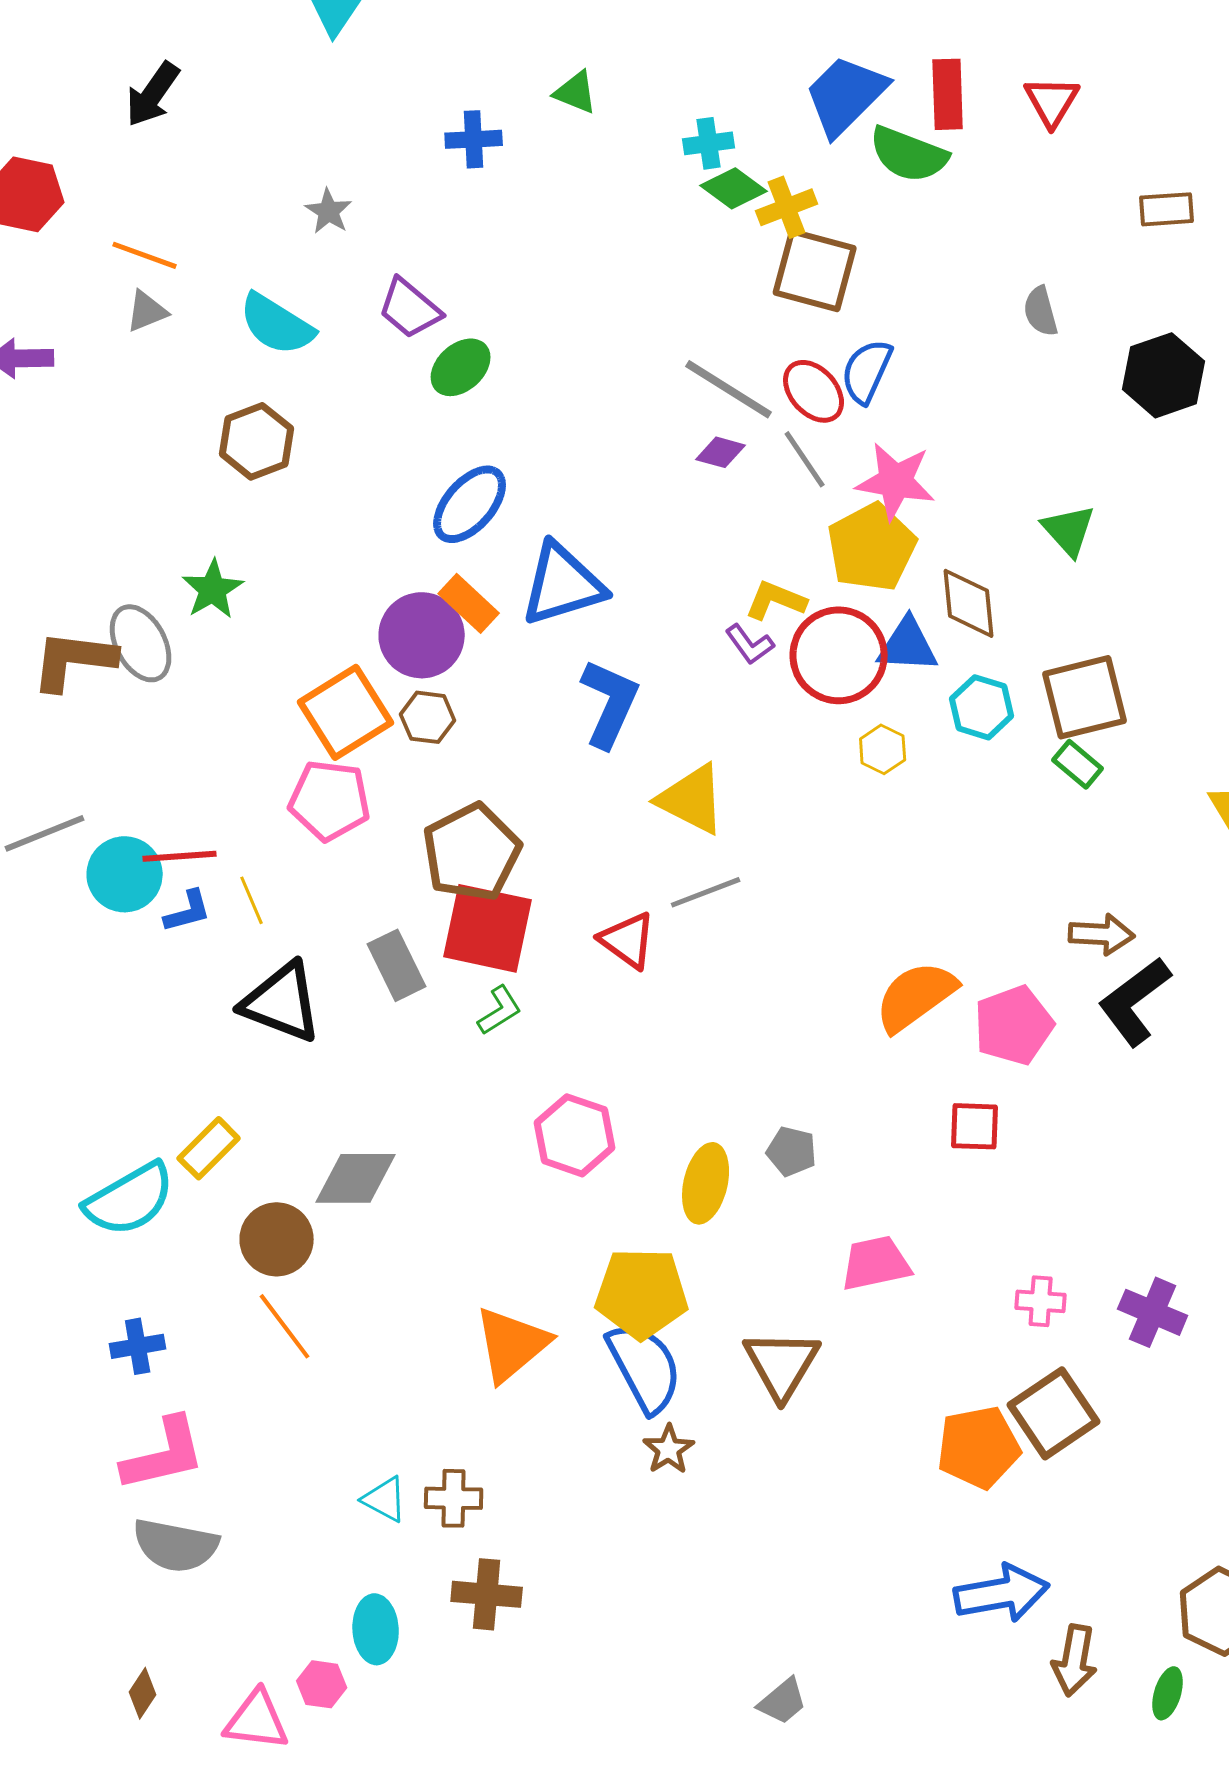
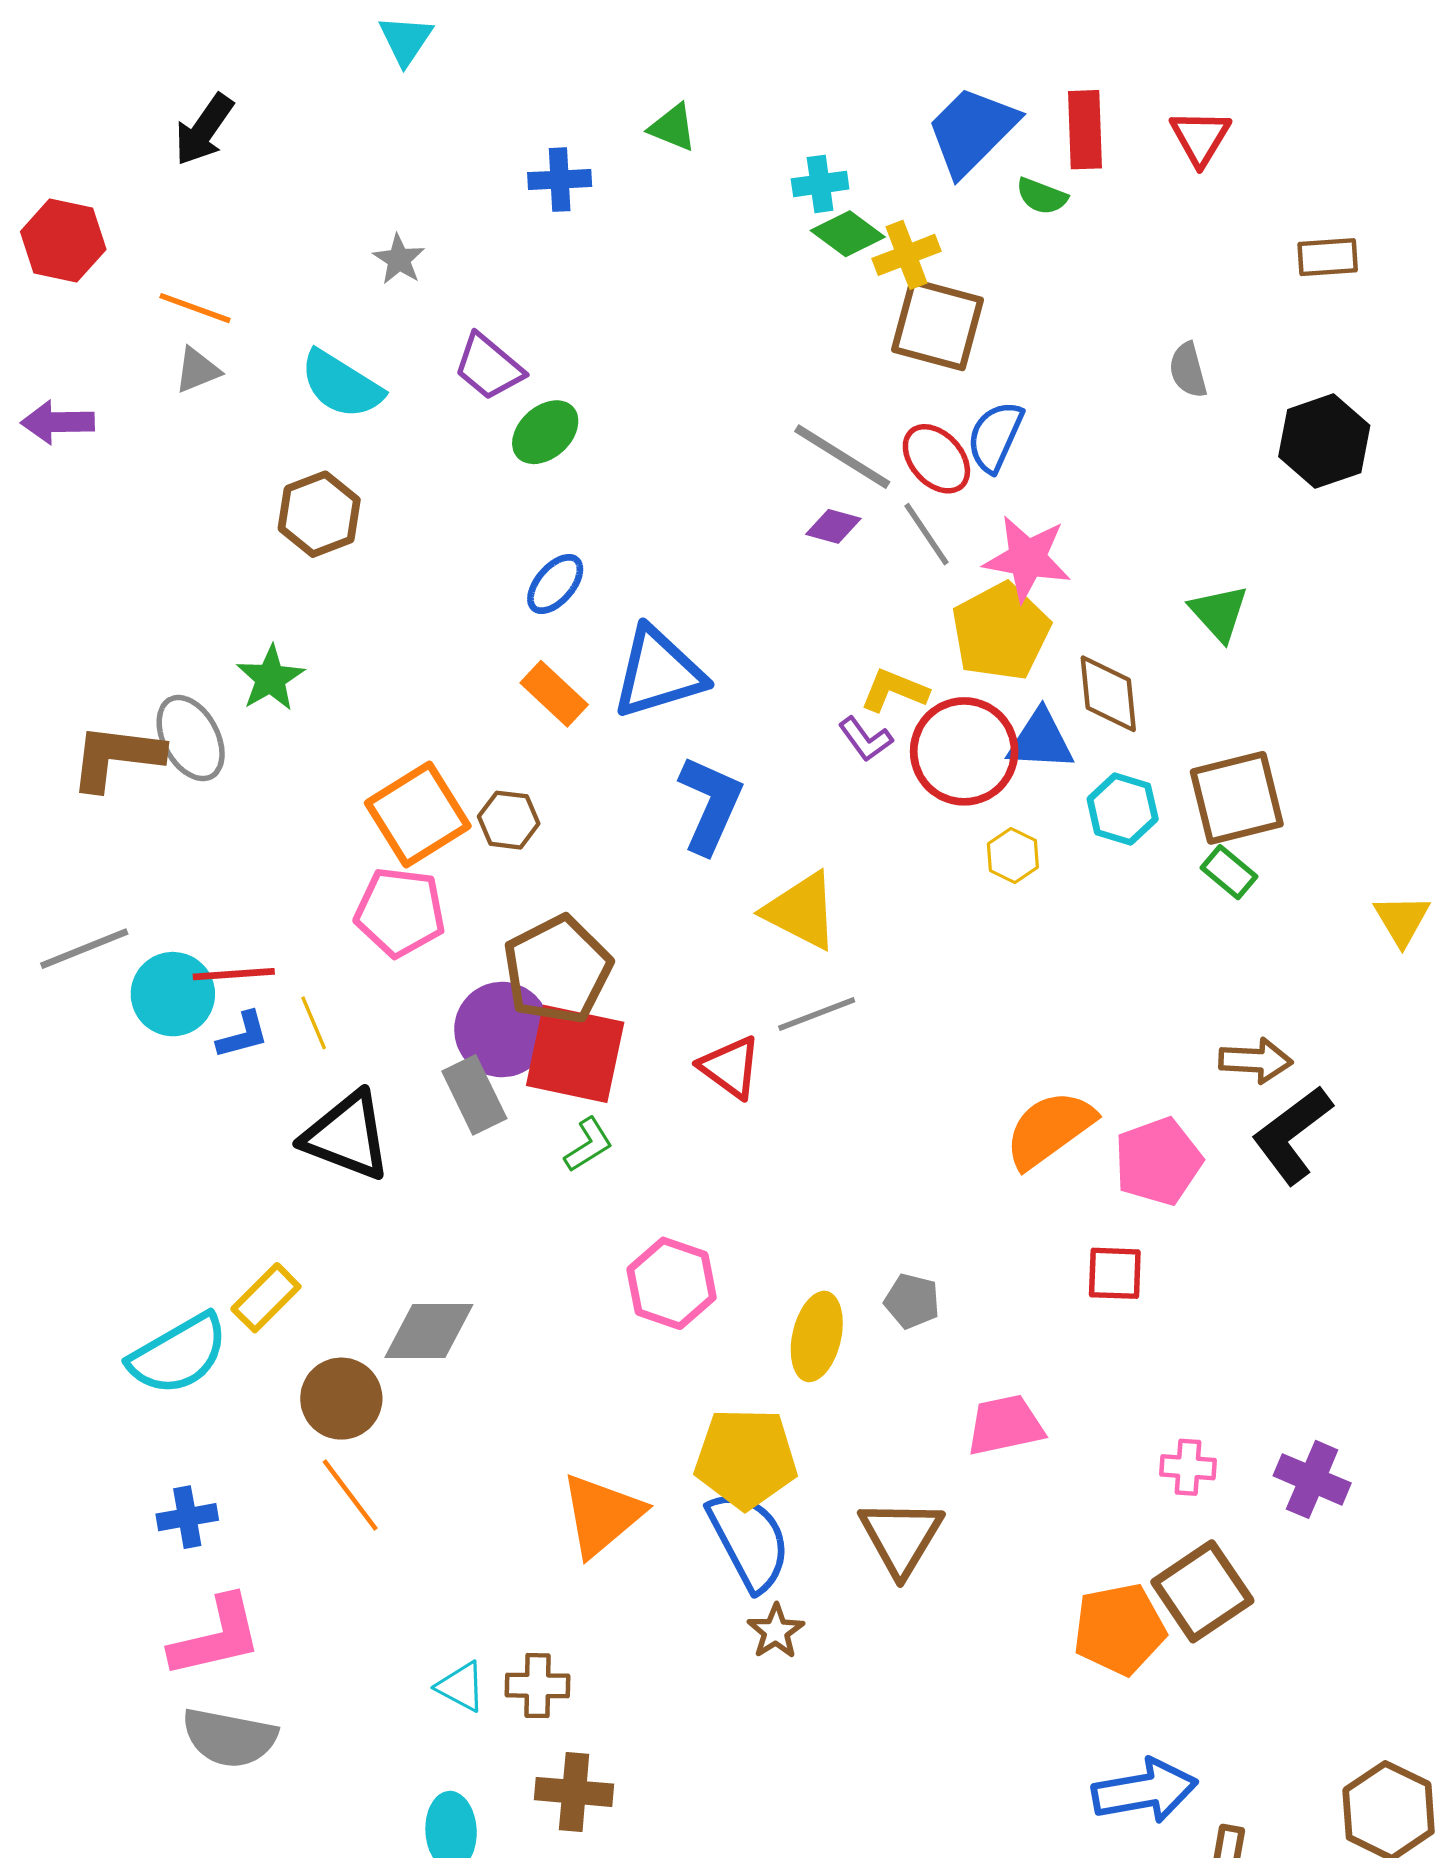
green semicircle: (909, 154) -> (1042, 196), size x0.6
blue ellipse: (470, 504) -> (555, 584), size x0.7
purple circle: (422, 635) -> (502, 1030), moved

